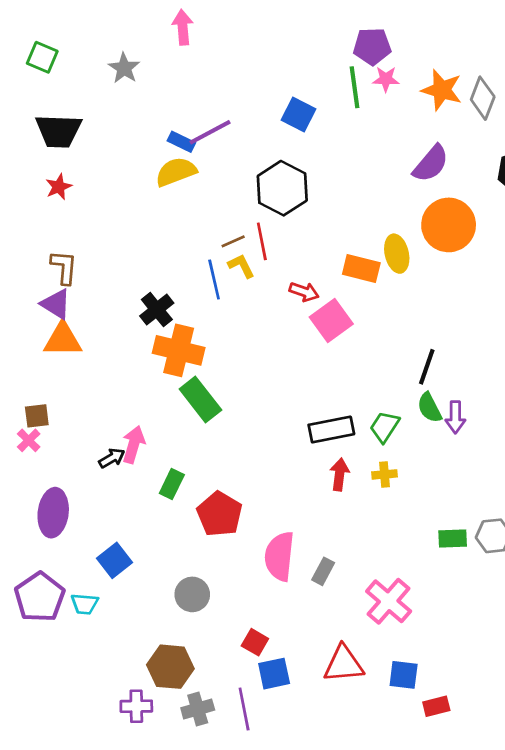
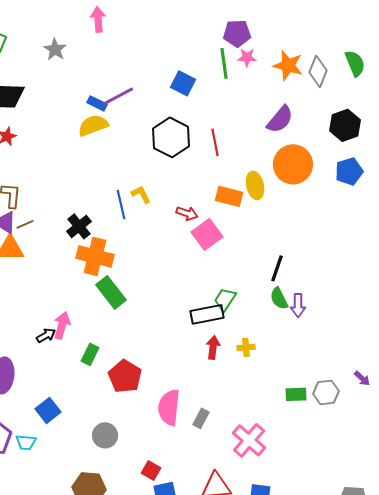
brown line: (233, 241) -> (25, 224), moved
red line: (262, 241) -> (215, 142), moved
green trapezoid: (384, 427) -> (225, 299), moved

